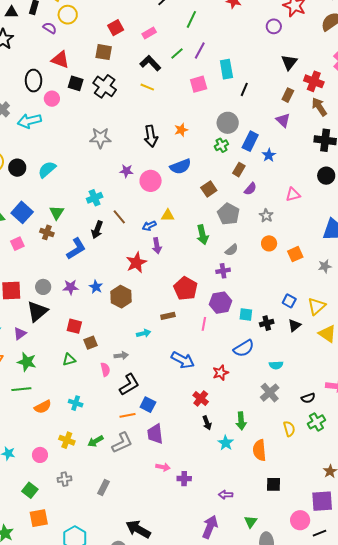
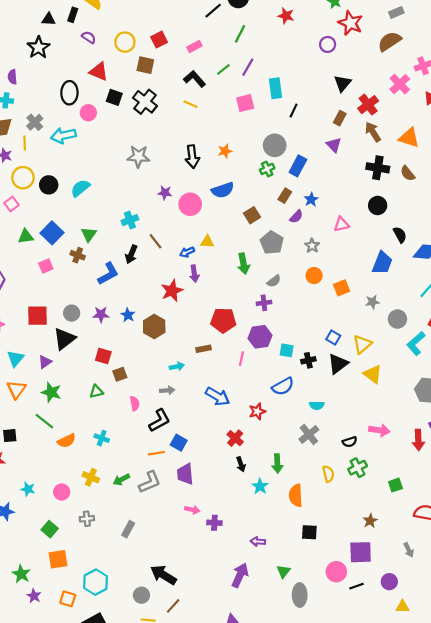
yellow circle: (68, 15) -> (125, 42), moved
red cross: (314, 81) -> (368, 105), turned 30
blue star: (269, 155) -> (311, 200), moved
red pentagon: (186, 288) -> (223, 320), turned -30
black triangle: (294, 325) -> (338, 364), size x1.5
gray arrow: (121, 356) -> (167, 390), moved
green line: (21, 389) -> (44, 421), turned 42

